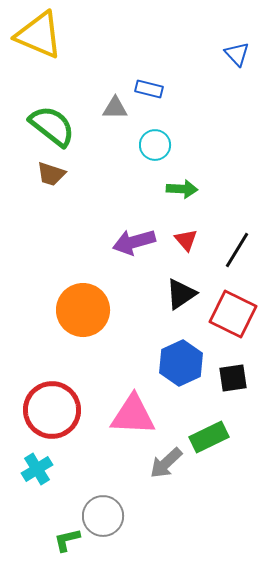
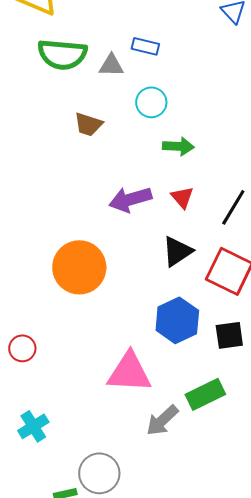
green semicircle: (52, 126) -> (62, 54), moved, turned 147
brown trapezoid: (51, 174) -> (88, 124), moved
red circle: (52, 410) -> (22, 348), moved, size x0.5

